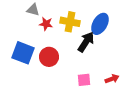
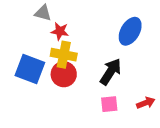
yellow cross: (70, 22) -> (64, 55), moved
black arrow: (86, 42) -> (111, 72), moved

